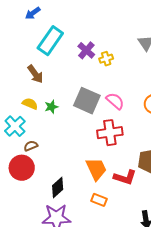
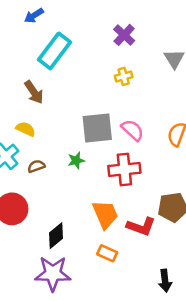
purple cross: (86, 50) -> (124, 35), moved
gray square: (87, 101) -> (97, 128), turned -32
green star: (51, 107) -> (76, 160), moved
brown semicircle: (31, 146) -> (36, 166), moved

